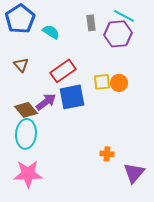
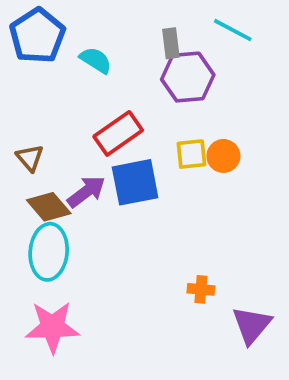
purple hexagon: (118, 34) -> (188, 77), moved
brown triangle: (21, 65) -> (30, 158), moved

